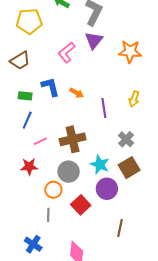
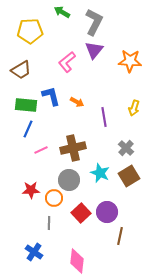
green rectangle: (25, 96) -> (26, 105), size x1.5
red star: (29, 167) -> (31, 190), moved
purple circle: (107, 189) -> (107, 212), moved

